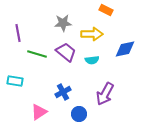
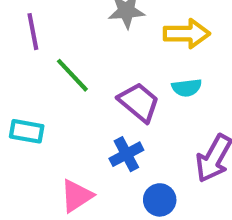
purple trapezoid: (66, 52) -> (139, 102), moved
green line: (37, 54) -> (72, 75), turned 30

